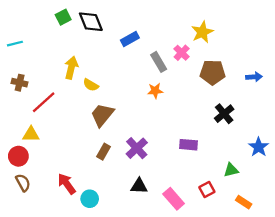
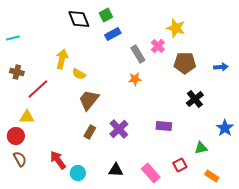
green square: (63, 17) -> (106, 15), moved
yellow star: (202, 32) -> (176, 28), turned -30
black triangle: (139, 186) -> (116, 170), moved

